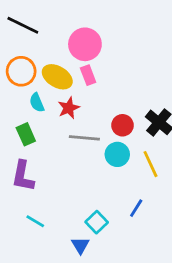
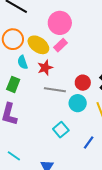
pink rectangle: (88, 75) -> (60, 45), turned 64
green rectangle: (26, 134) -> (13, 84), turned 42
cyan line: (35, 221) -> (14, 156), moved
cyan square: (97, 222) -> (61, 130), moved

